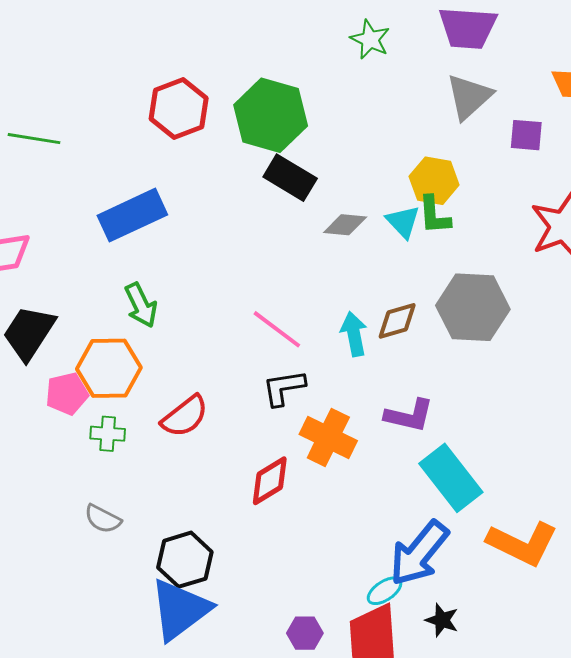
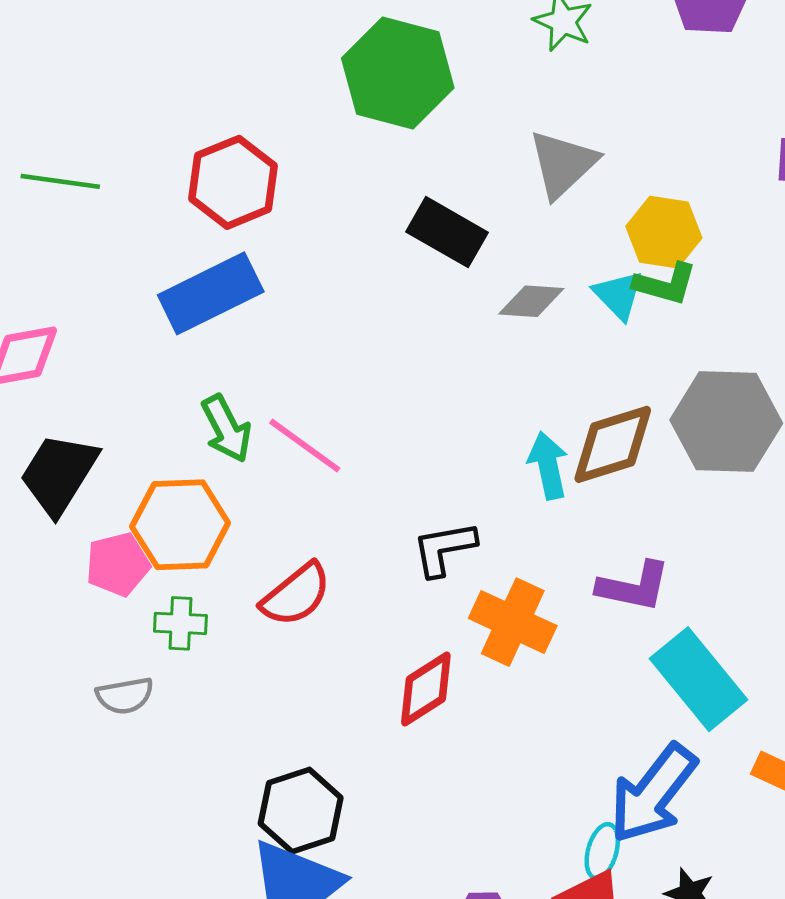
gray triangle: (469, 97) -> (563, 164), moved
red hexagon: (179, 108) -> (233, 182), moved
green hexagon: (271, 115) -> (398, 73), moved
green L-shape: (434, 215) -> (665, 284), turned -69
brown diamond: (397, 321) -> (613, 444), size x1.4
pink line: (277, 329) -> (305, 446), moved
gray semicircle: (103, 519) -> (125, 696), moved, turned -36
cyan ellipse: (385, 591) -> (602, 851), turned -39

